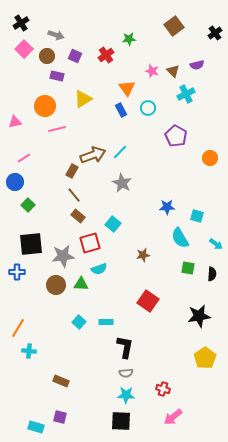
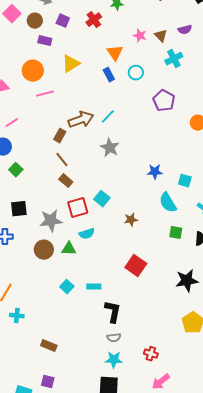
cyan square: (113, 224) -> (102, 199), moved
black square: (31, 244) -> (19, 209), size x0.7

